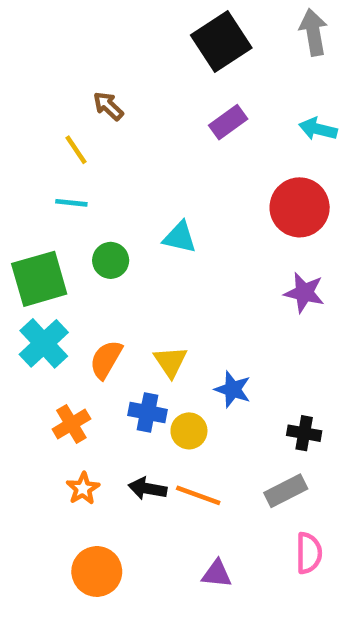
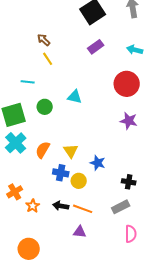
yellow line: (76, 150) -> (48, 59), moved
orange cross: (71, 424) -> (15, 192), moved
orange circle: (97, 571) -> (29, 249), moved
purple triangle: (217, 574) -> (80, 232), moved

